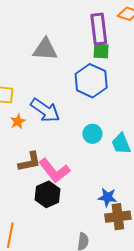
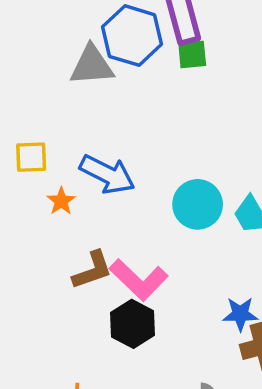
blue hexagon: (91, 81) -> (132, 36), moved
cyan circle: (92, 134) -> (198, 204), size x1.4

